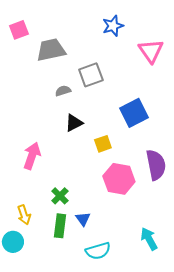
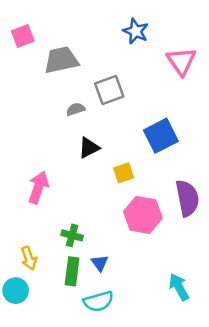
blue star: (113, 26) -> (136, 31), turned -30
green cross: (60, 196) -> (72, 235), turned -30
cyan semicircle: (98, 251) -> (98, 301), moved

